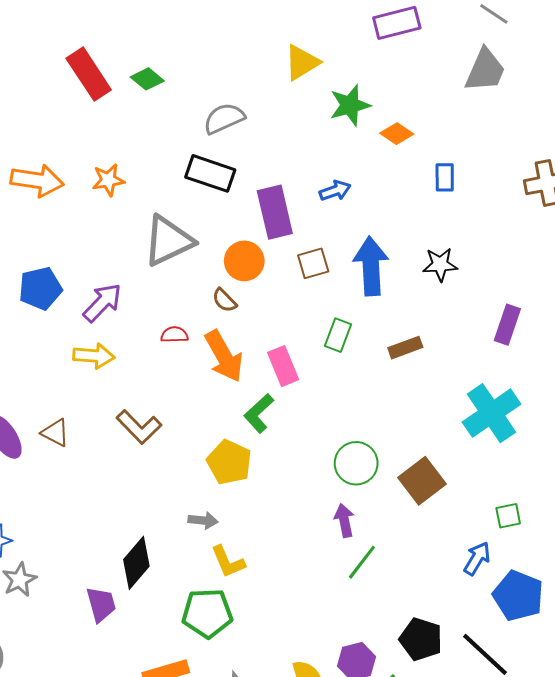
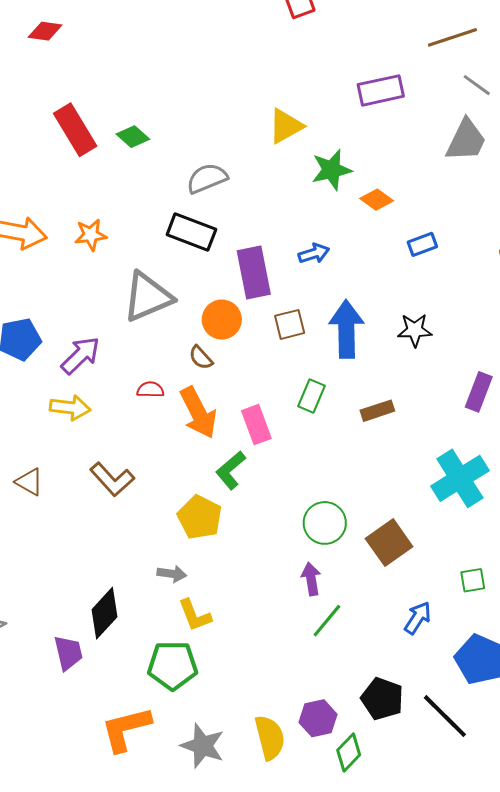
blue rectangle: (445, 177) -> (422, 244), turned 68
blue arrow: (477, 558) -> (418, 618), moved

